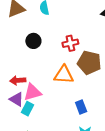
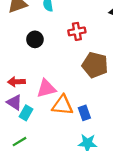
red cross: (70, 43) -> (77, 31), moved
orange triangle: (64, 75) -> (62, 105), moved
pink triangle: (32, 92) -> (46, 88), moved

